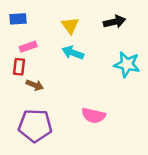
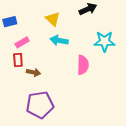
pink semicircle: (93, 116) -> (83, 65), moved, turned -90

